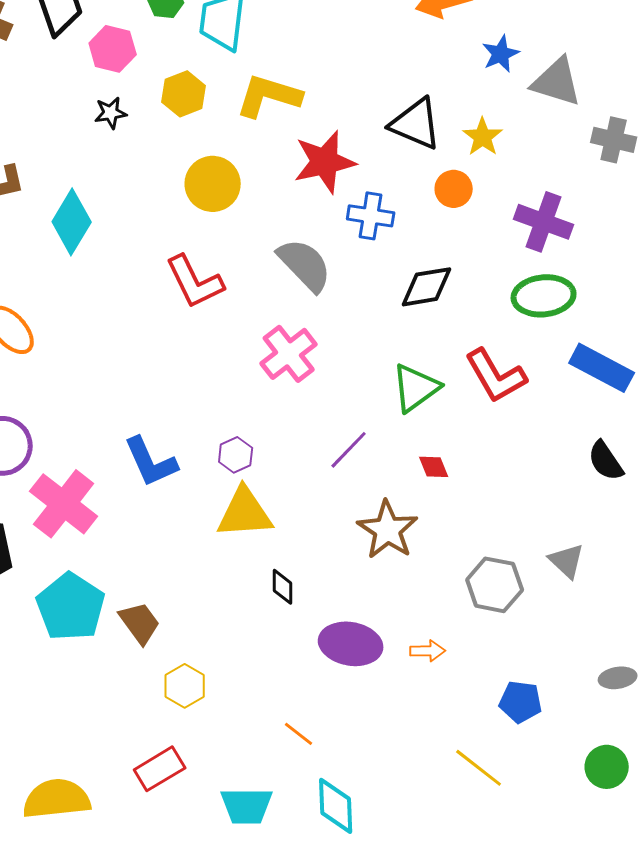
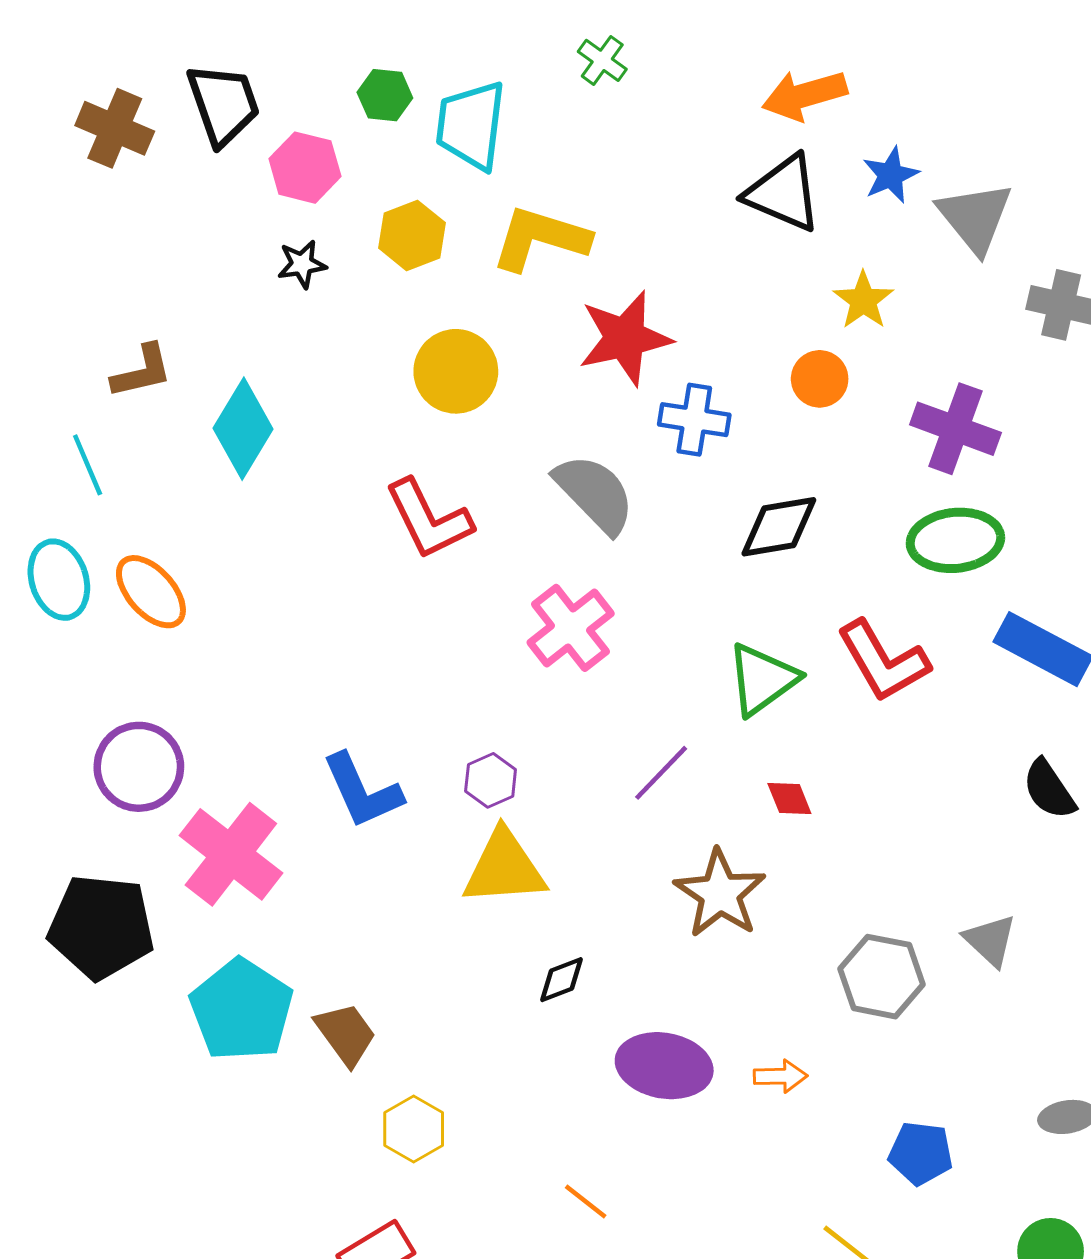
gray triangle: (557, 82) -> (975, 217), turned 34
black triangle: (416, 124) -> (783, 193), moved
black diamond: (283, 587) -> (561, 980), turned 69

